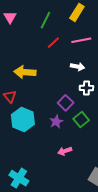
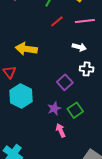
green square: (81, 120) -> (75, 110), moved
purple star: (56, 122) -> (54, 108), moved
pink arrow: (65, 151) -> (61, 130), turned 80

